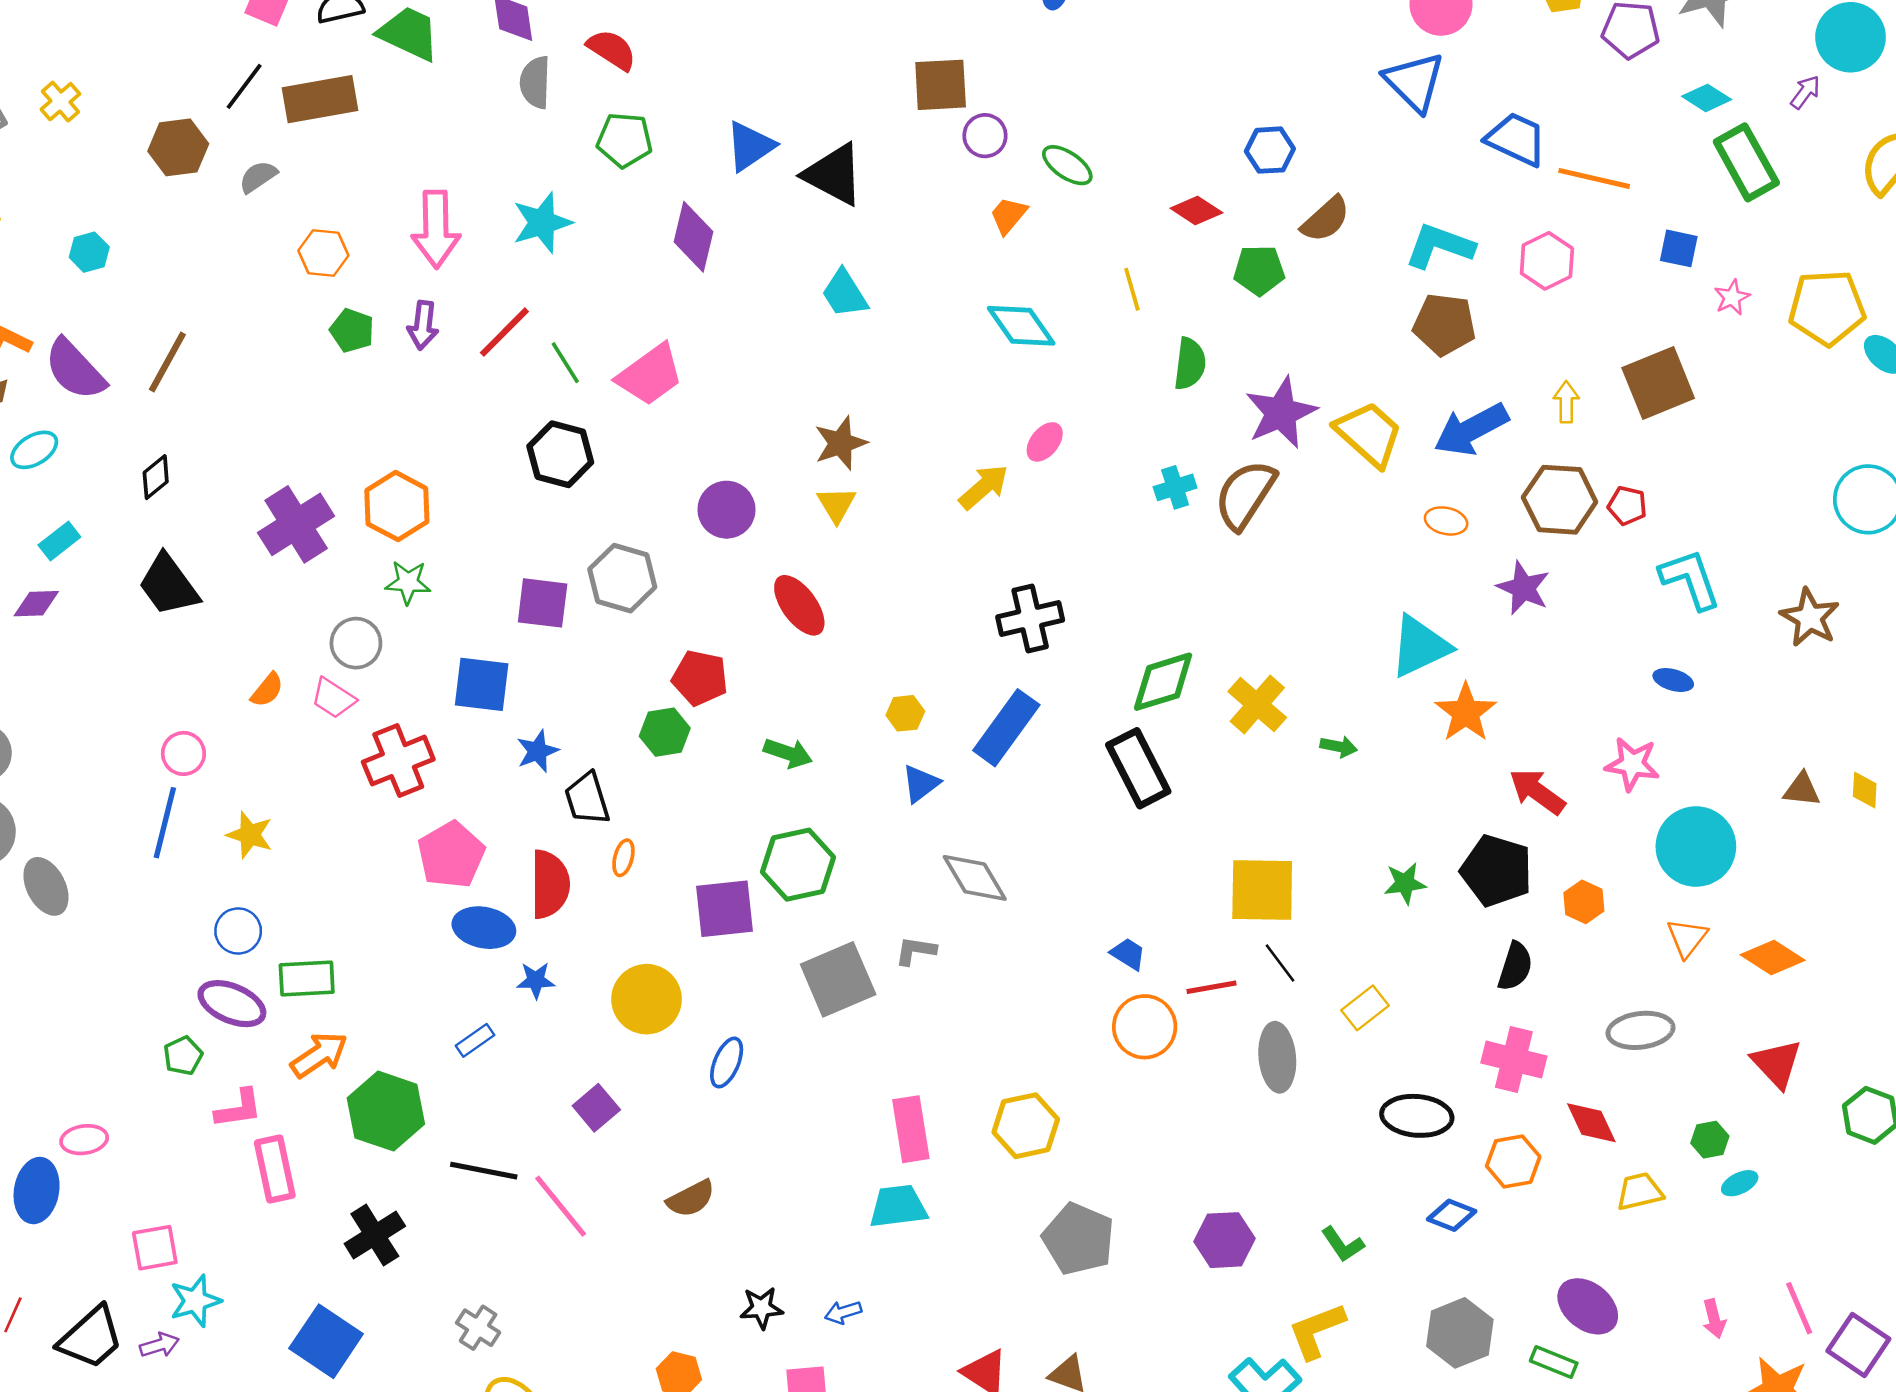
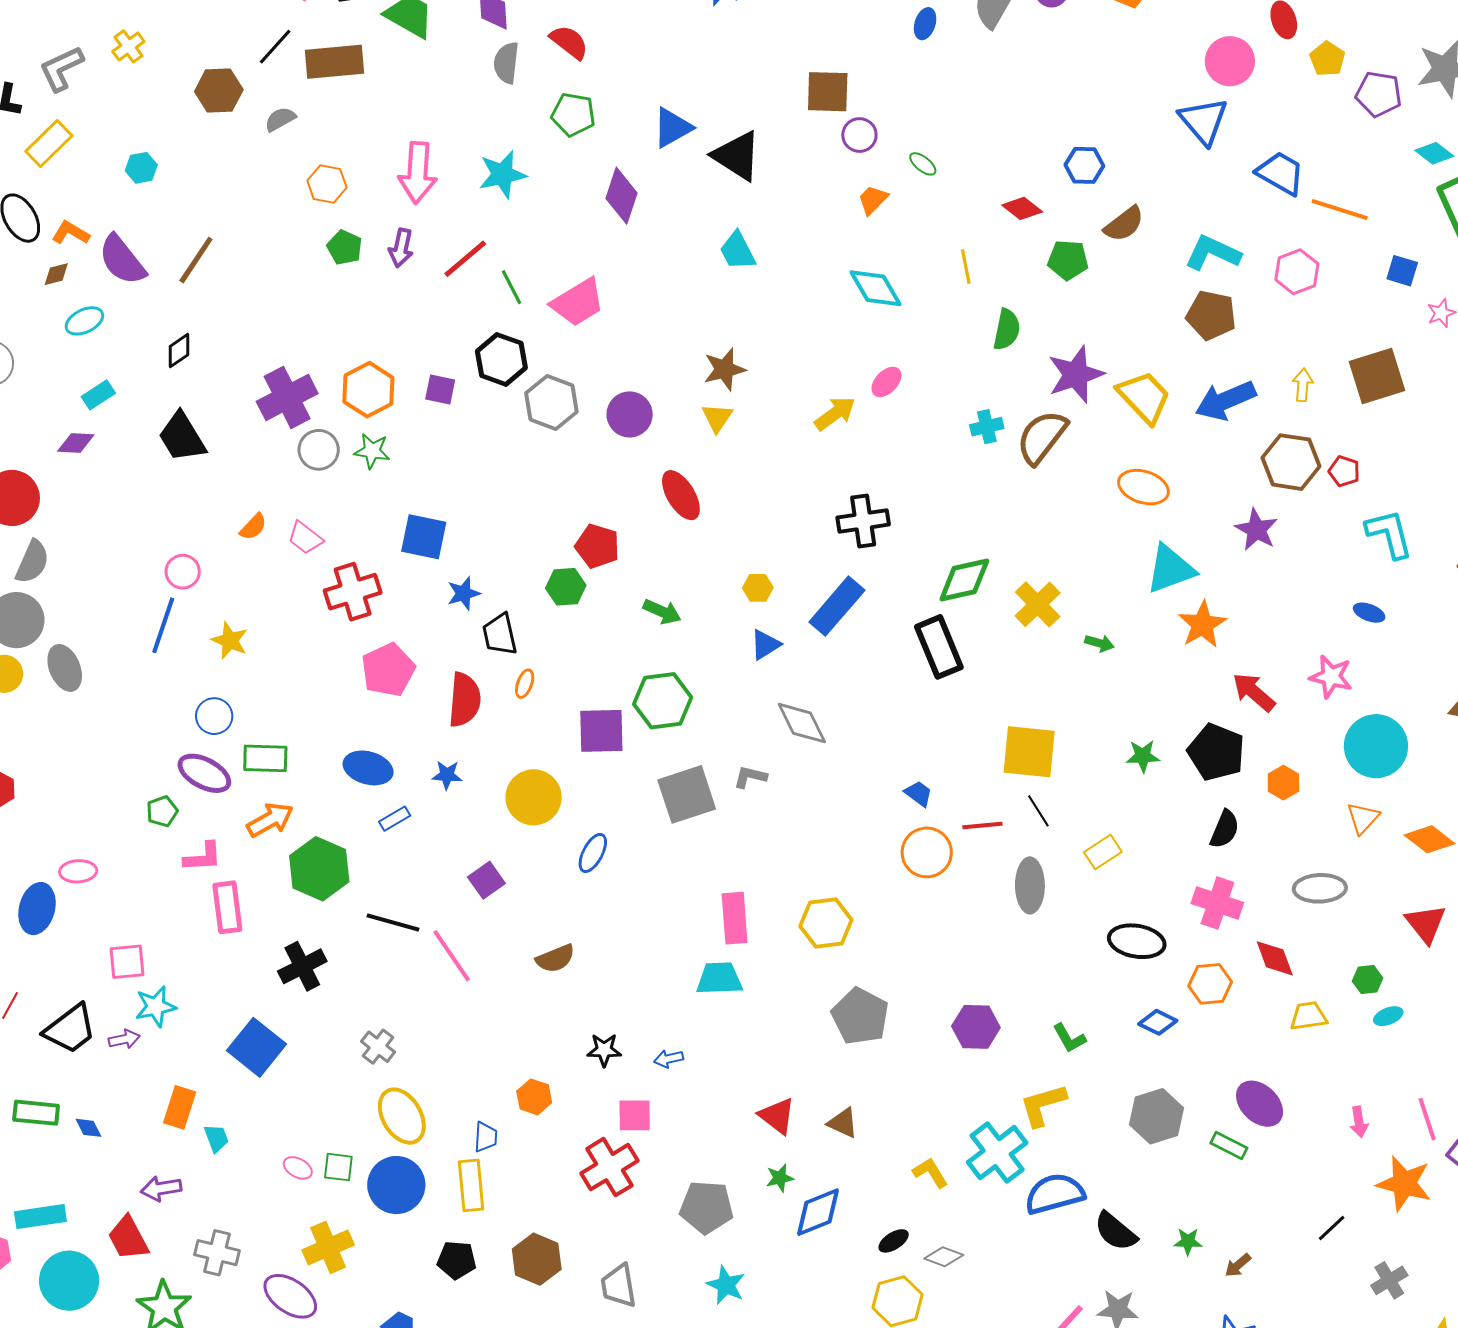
green ellipse: (1067, 165) -> (923, 164), size x0.7
orange ellipse: (1446, 521) -> (1143, 487), moved, size x1.5
gray hexagon: (622, 578) -> (551, 403), moved
purple square: (543, 603) -> (440, 390), moved, size x0.7
gray circle: (356, 643) -> (319, 450), moved
blue ellipse: (484, 928) -> (368, 768), moved

